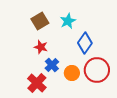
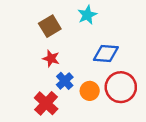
cyan star: (68, 21) -> (87, 15), moved
blue diamond: (85, 43) -> (106, 54), turned 60

